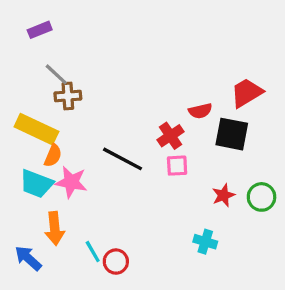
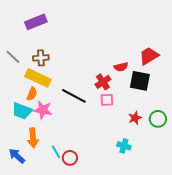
purple rectangle: (40, 30) -> (36, 22), moved, size x1.5
gray line: (56, 74) -> (13, 57), moved
yellow rectangle: (36, 129) -> (38, 78), moved

